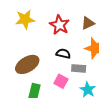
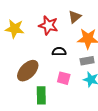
yellow star: (25, 19) -> (15, 29), turned 30
gray rectangle: (79, 68) -> (87, 61), moved

